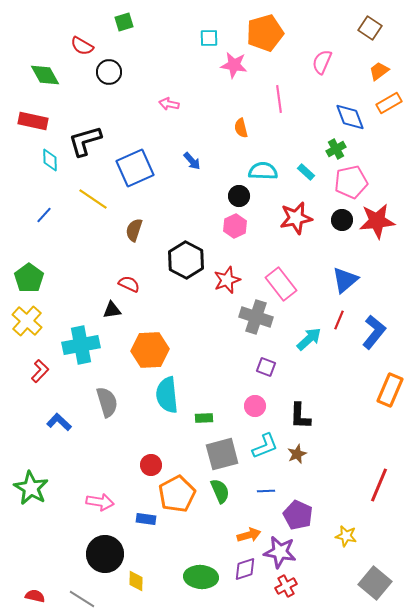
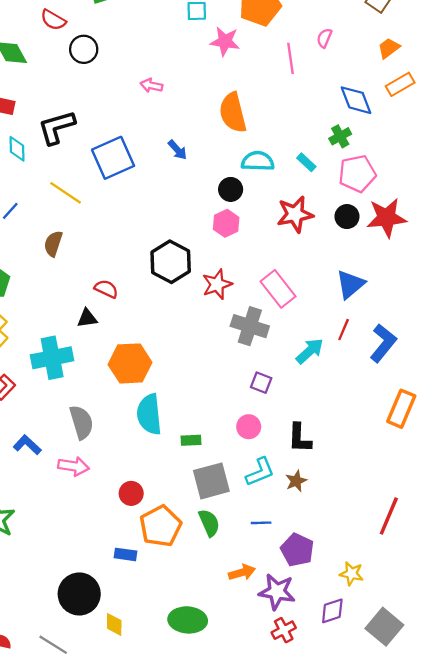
pink semicircle: (322, 62) -> (324, 38), size x0.7
pink line: (279, 99) -> (290, 58), moved
orange semicircle: (241, 128) -> (233, 113), size x1.8
brown semicircle: (134, 230) -> (53, 244), moved
pink arrow: (100, 502) -> (74, 466), moved
purple diamond: (245, 569) -> (332, 611), moved

